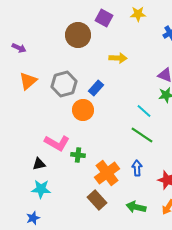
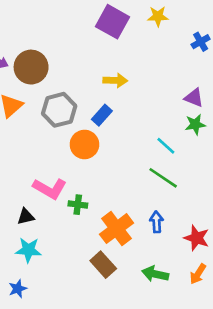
purple square: (104, 18) -> (112, 22), size x1.4
brown circle: (78, 35) -> (31, 67), moved
yellow arrow: (118, 58) -> (115, 80), moved

